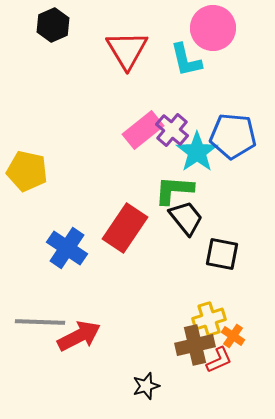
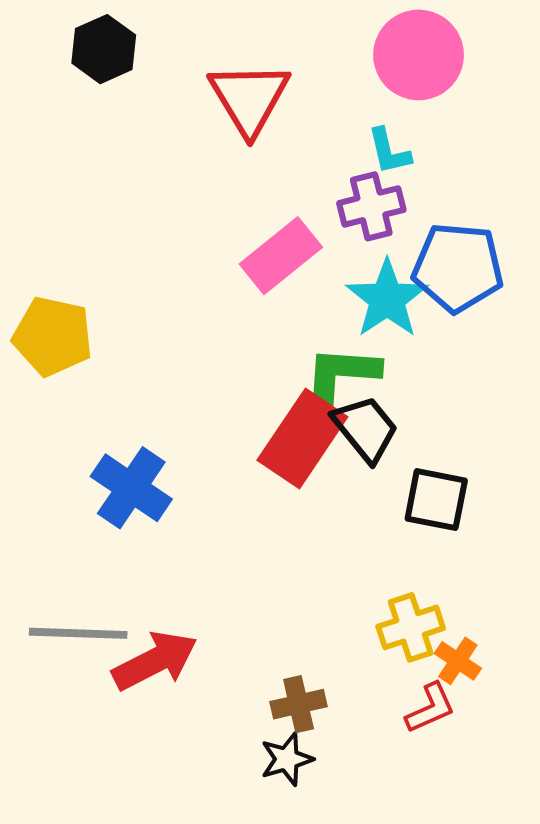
cyan L-shape: (186, 60) -> (389, 151), moved, size x0.7
purple cross: (172, 130) -> (371, 206), moved, turned 36
red rectangle: (125, 228) -> (302, 439), moved
brown cross: (195, 345) -> (299, 704), moved, size x0.7

